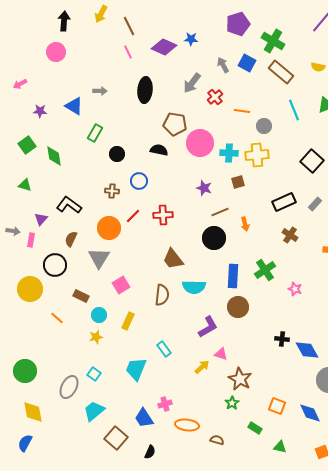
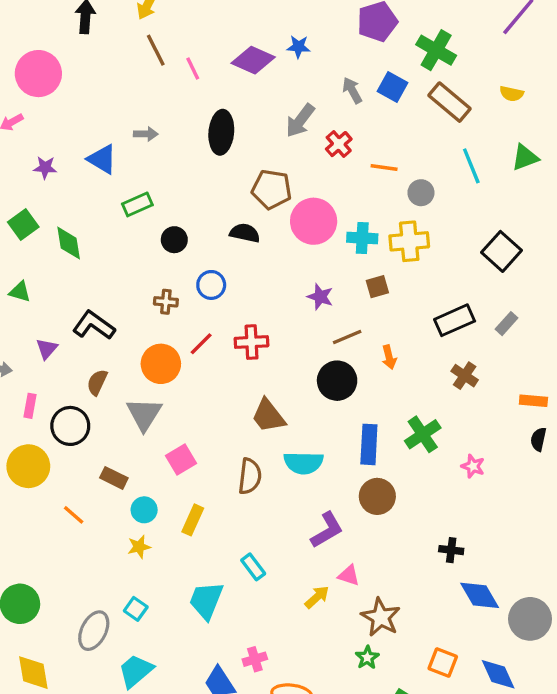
brown line: (129, 26) -> (156, 50), moved
pink circle: (56, 52) -> (38, 74), moved, size x1.4
green rectangle: (95, 133) -> (137, 204), turned 36
pink rectangle: (31, 240) -> (30, 406), moved
blue diamond: (307, 350) -> (480, 595), moved

